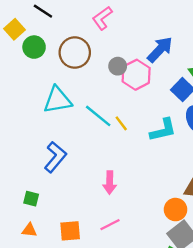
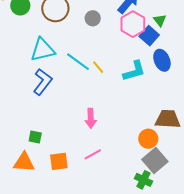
pink hexagon: (136, 75) -> (133, 24), moved
blue L-shape: (55, 157) -> (43, 82), moved
green square: (31, 199) -> (35, 137), moved
orange triangle: (29, 230) -> (24, 162), size x1.6

